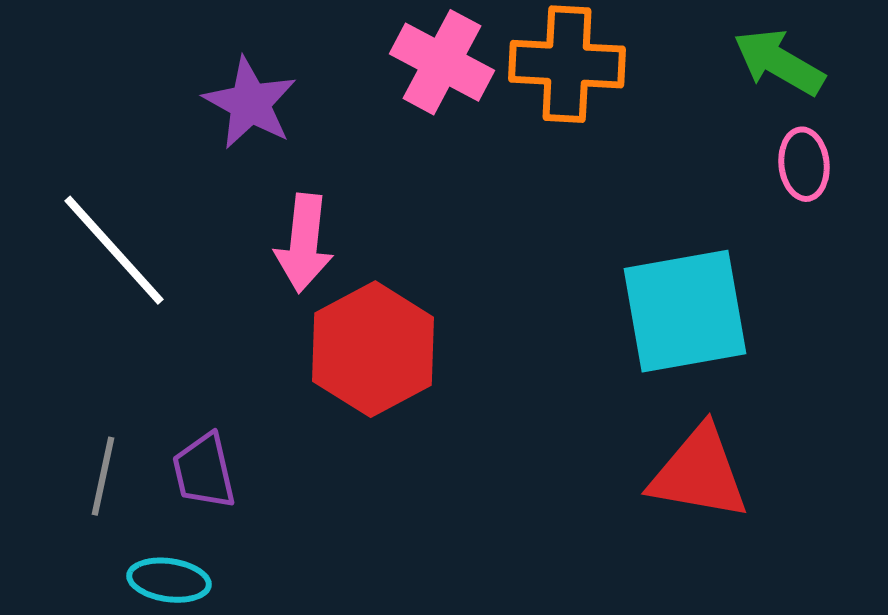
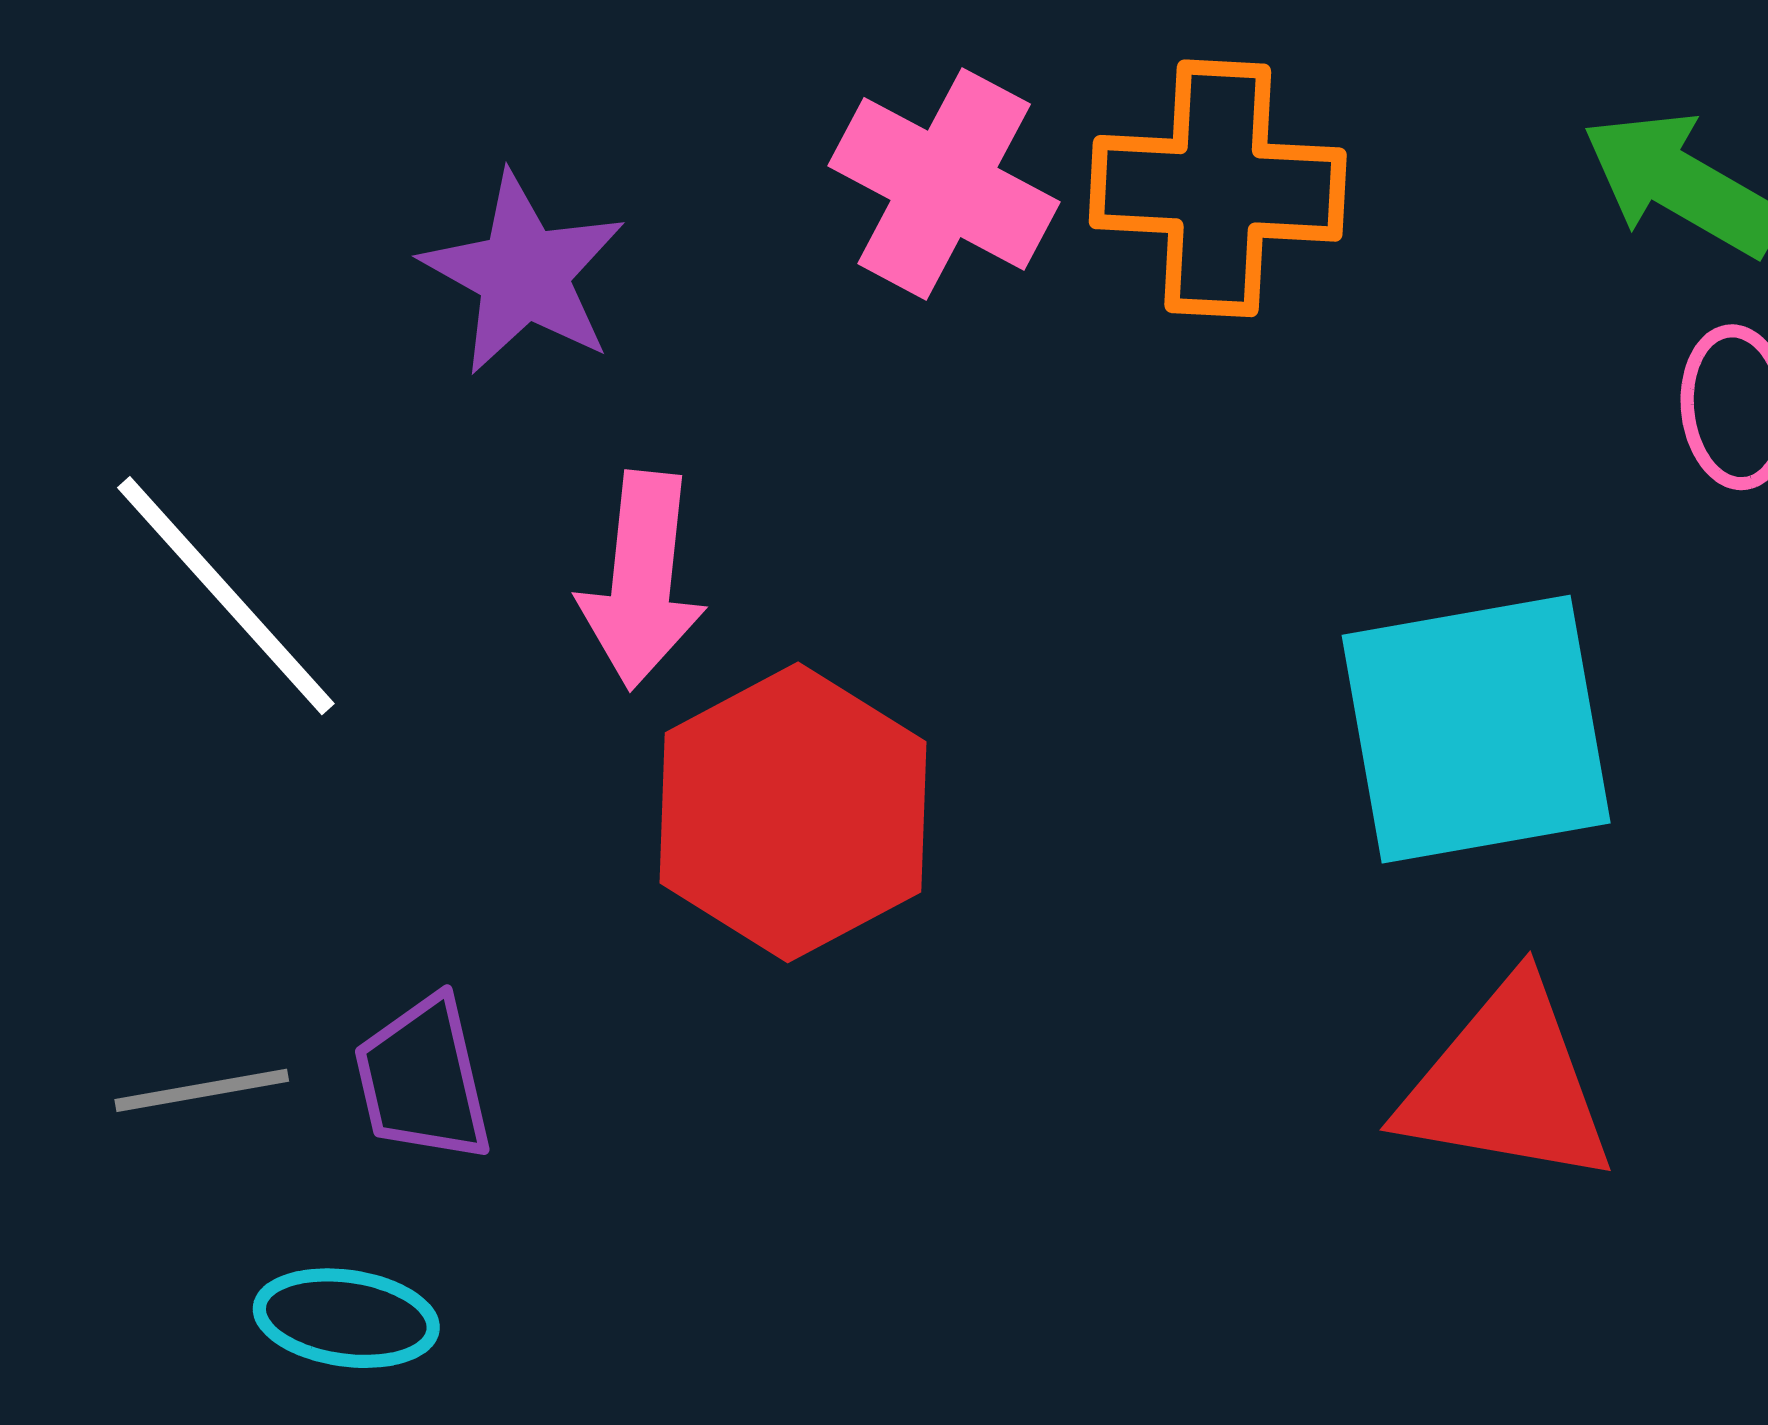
gray line: (103, 476) -> (202, 1090), turned 68

